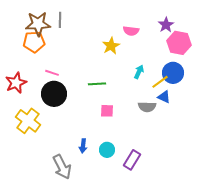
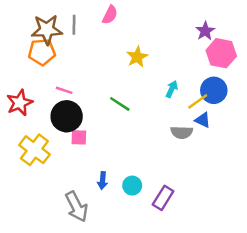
pink semicircle: (131, 31) -> (110, 15), moved, turned -70
green line: (97, 84) -> (120, 104), turned 36
pink square: (107, 111) -> (79, 137), moved

